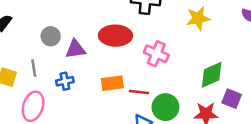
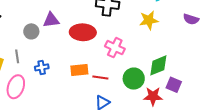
purple triangle: (75, 49) -> (51, 20), moved
green circle: (165, 107) -> (134, 79), moved

